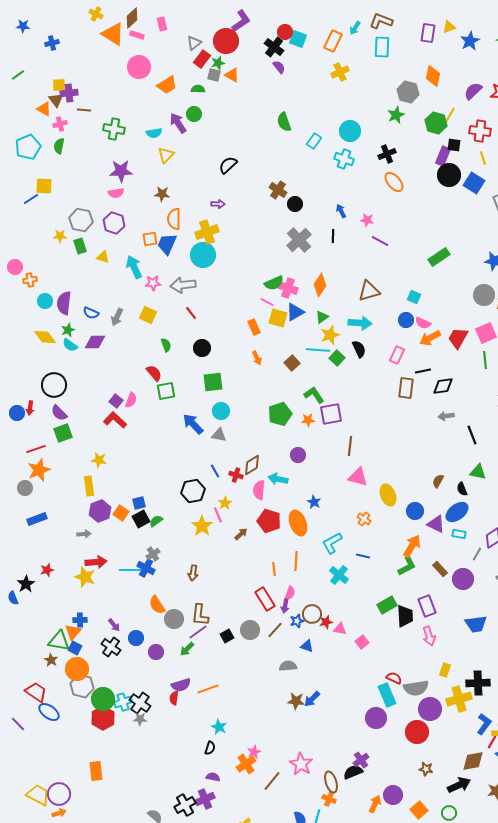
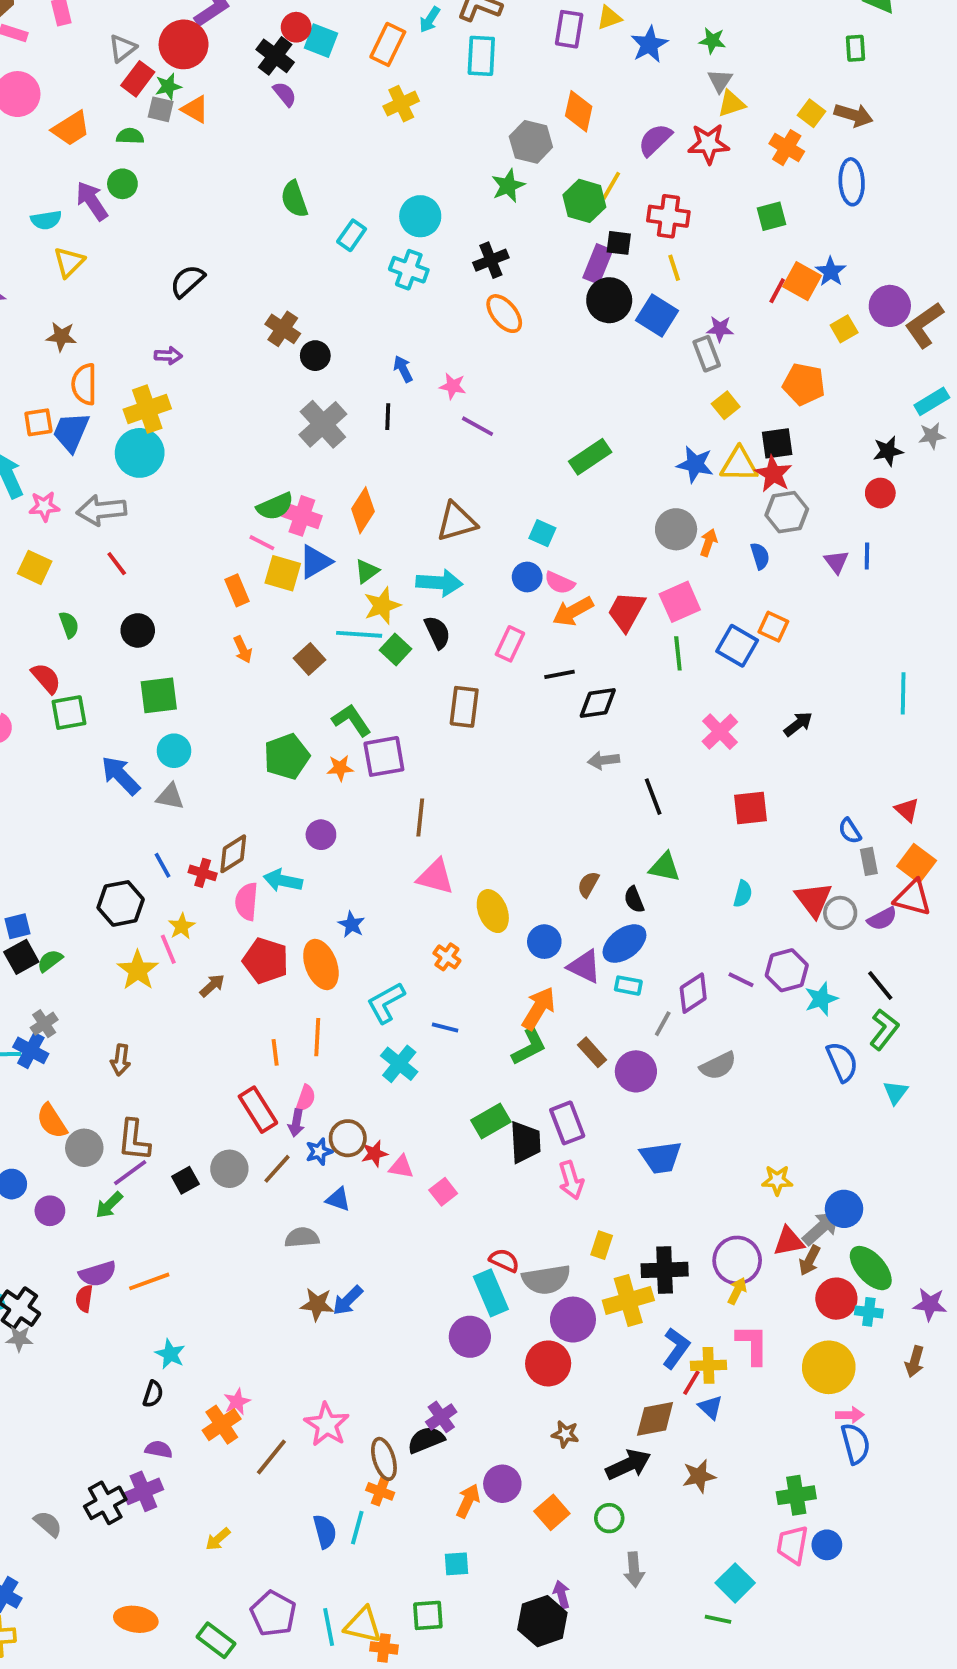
brown rectangle: (406, 388) -> (464, 707), moved

